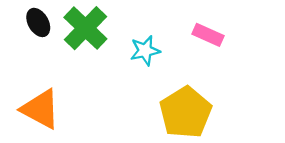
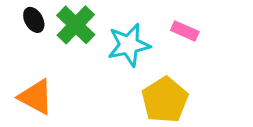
cyan star: (145, 51) -> (129, 45), size x1.6

